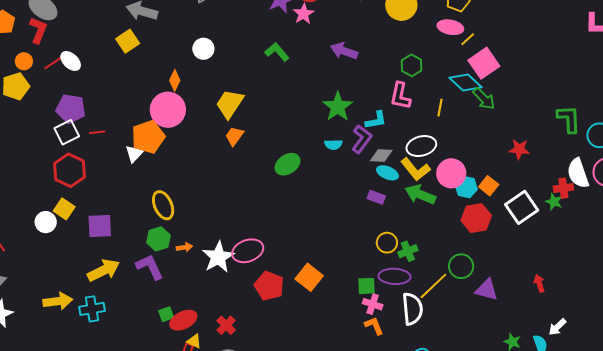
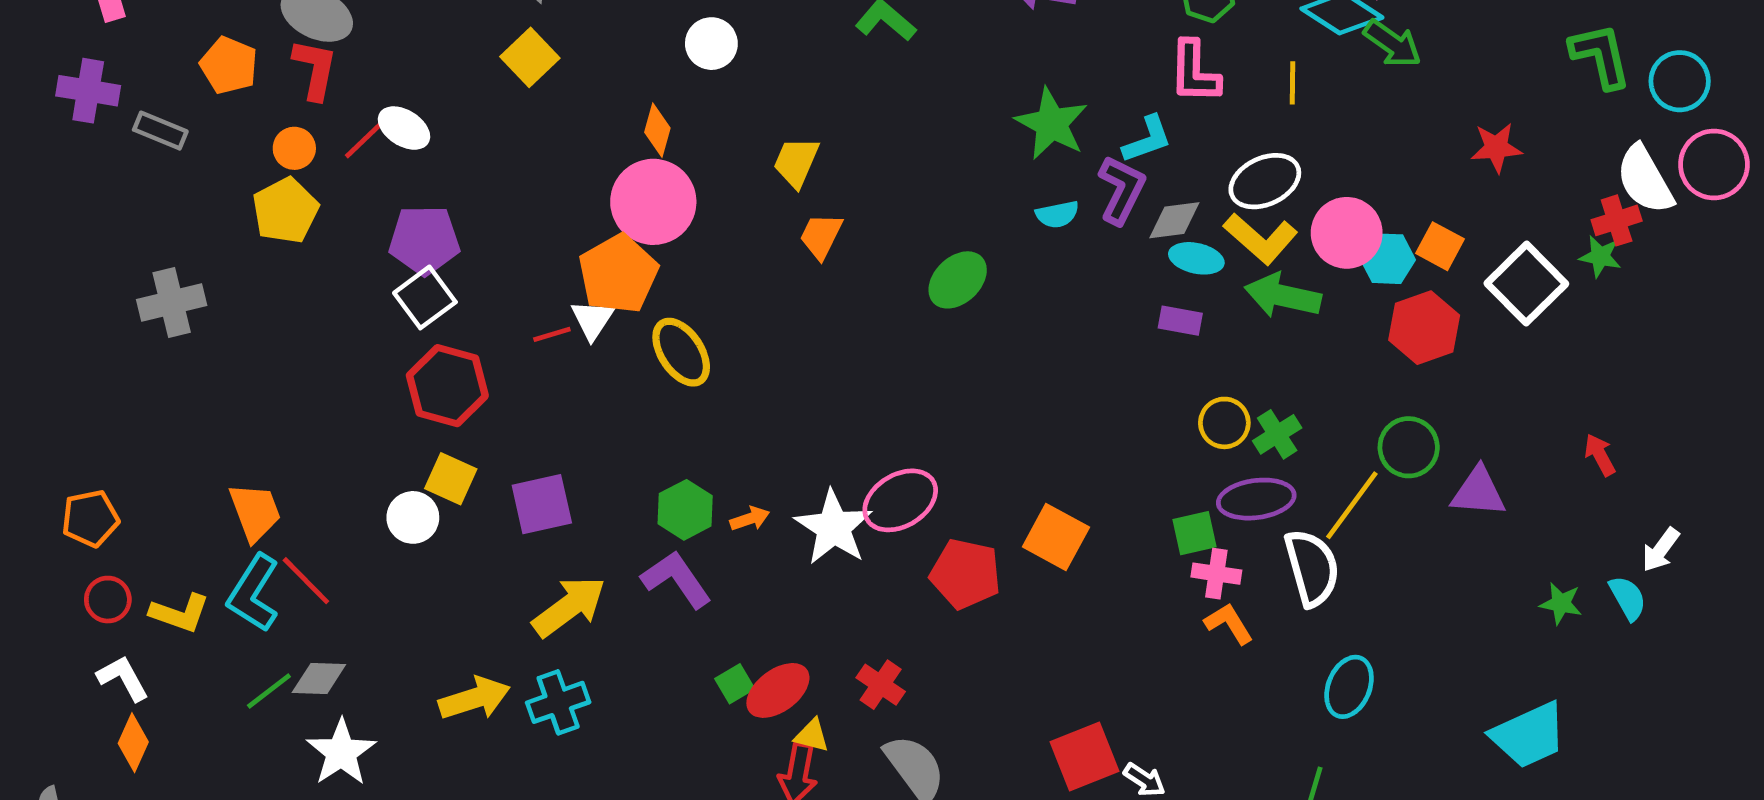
yellow trapezoid: (230, 104) -> (796, 162), size x0.7
red line: (97, 132) -> (552, 334), moved
yellow ellipse: (163, 205) -> (681, 352), moved

